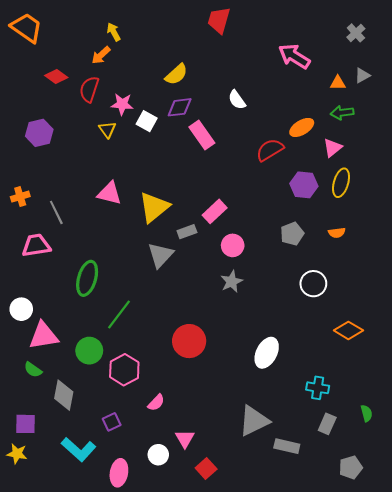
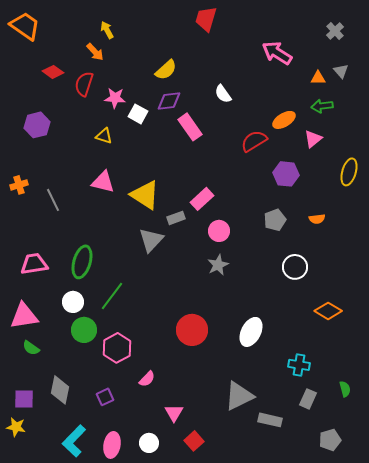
orange arrow: (101, 55) -> (95, 52), turned -90
gray triangle: (362, 75) -> (341, 71), turned -42
yellow triangle: (107, 130) -> (104, 136), moved, turned -36
yellow ellipse: (341, 183) -> (349, 172), moved
yellow triangle: (154, 207) -> (145, 195), turned -48
pink trapezoid: (36, 245) -> (34, 264), moved
white circle: (21, 309) -> (73, 302), moved
pink triangle: (44, 336) -> (24, 316), moved
red circle: (189, 341) -> (192, 330), moved
gray diamond: (64, 395) -> (60, 390), moved
cyan L-shape: (79, 449) -> (74, 441), moved, turned 92
white circle: (158, 455) -> (149, 443), moved

